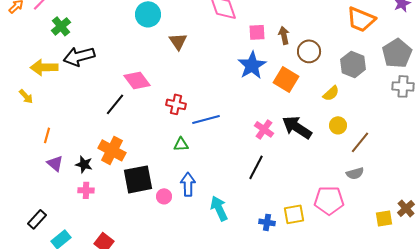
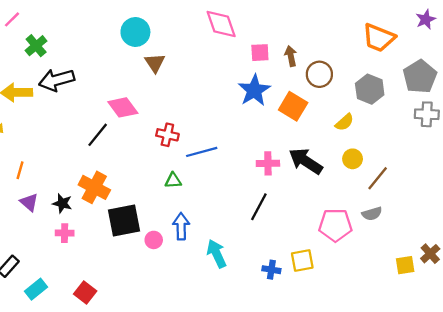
brown triangle: (178, 41) -> (155, 63), moved
pink cross: (264, 129) -> (268, 163), turned -36
pink pentagon: (329, 200) -> (335, 225), moved

